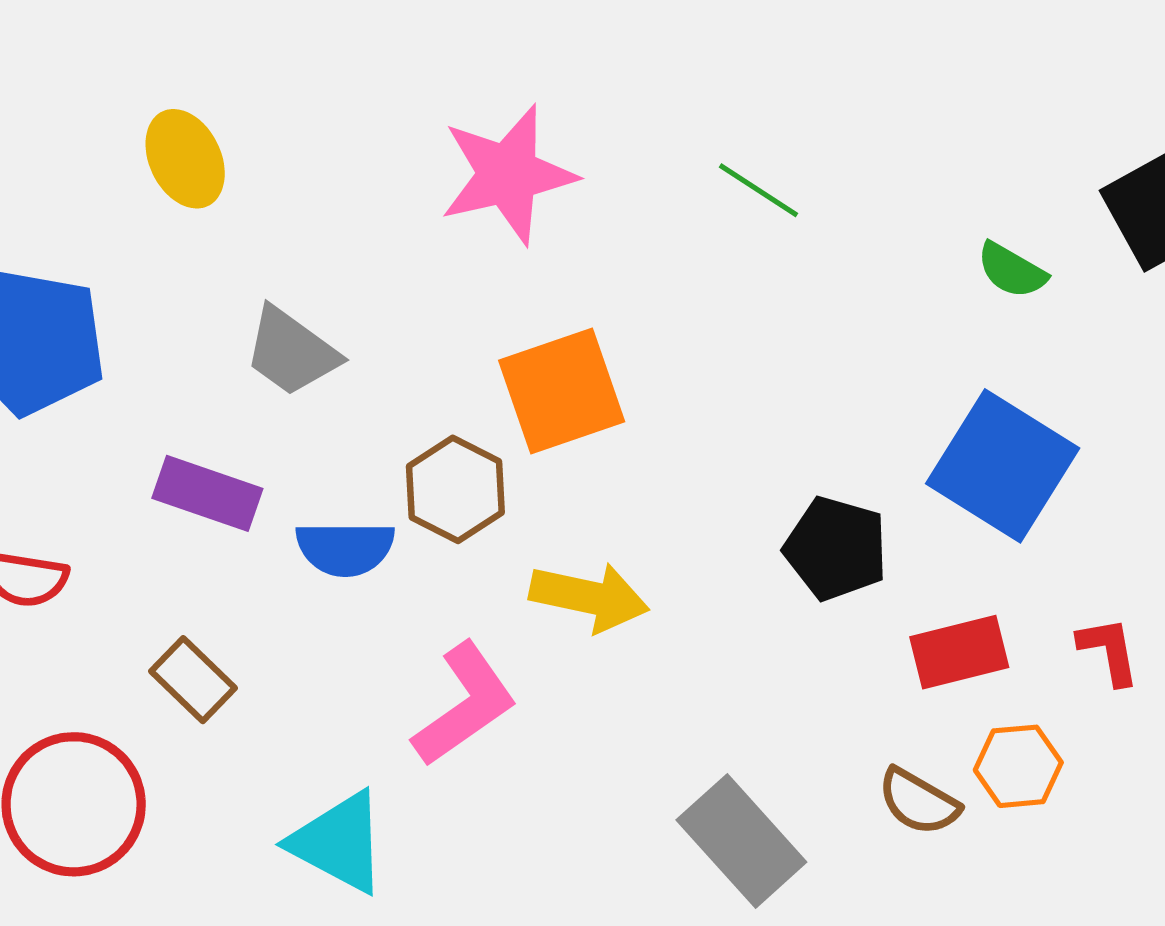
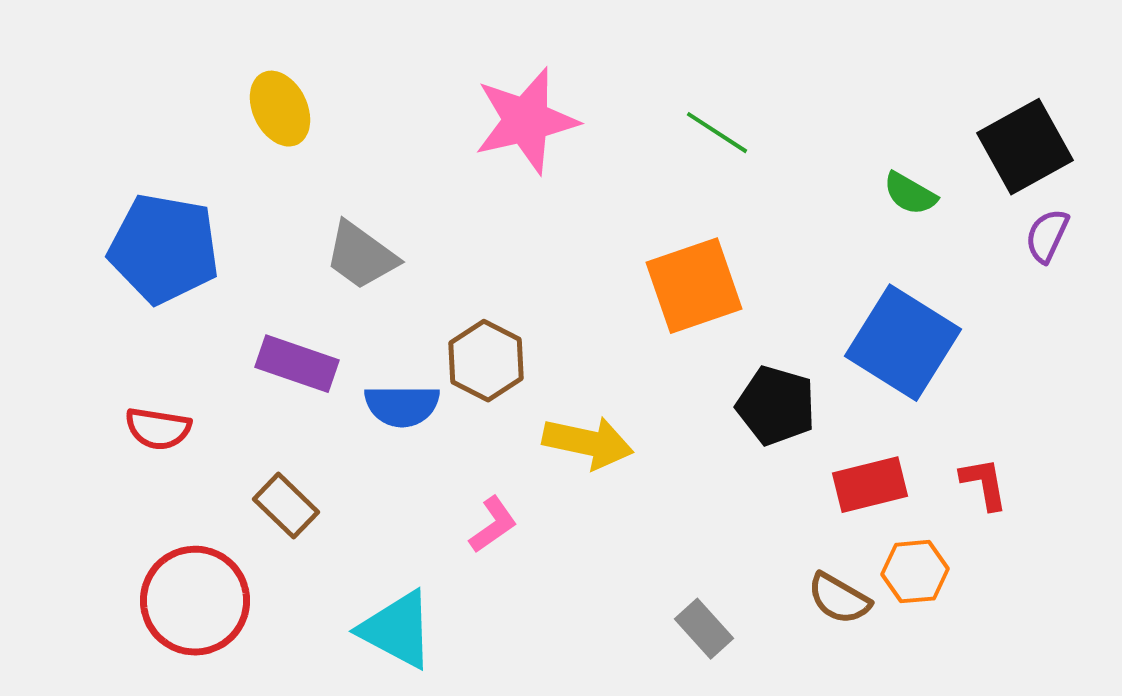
orange square: (562, 391) -> (694, 286), moved
pink L-shape: (465, 705) -> (493, 525), size x0.6
gray rectangle: (741, 841) -> (704, 629), size x0.6

